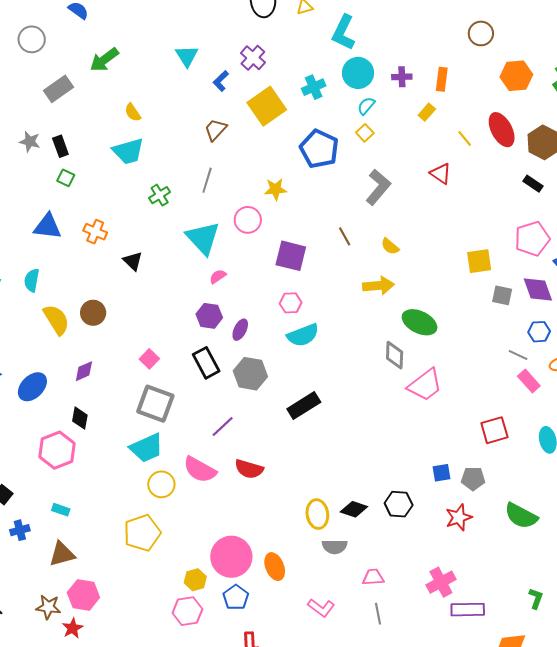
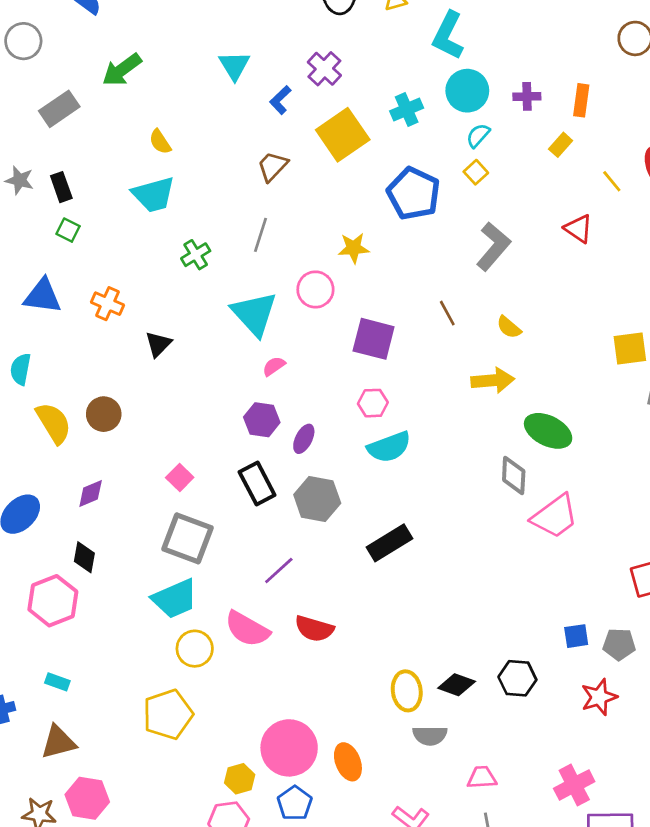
black triangle: (133, 261) -> (158, 344), turned 30

